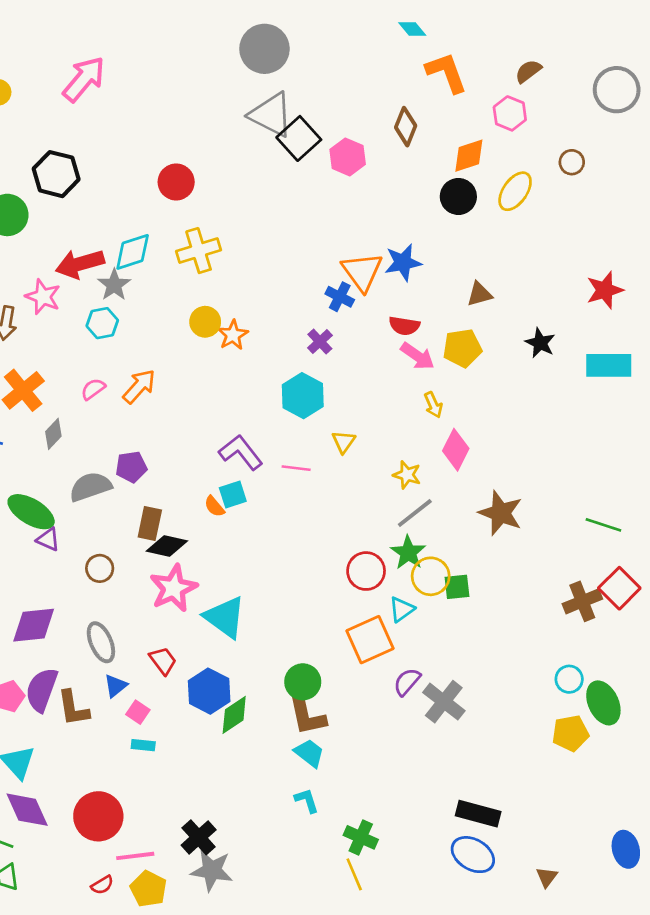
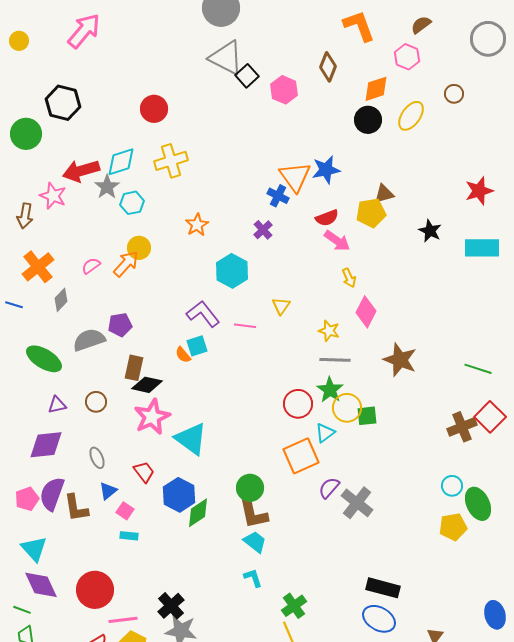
black square: (299, 138) -> (247, 76), size x0.7
yellow circle: (205, 322) -> (139, 248), moved
cyan hexagon: (102, 323) -> (132, 203), moved
red semicircle: (404, 326) -> (327, 218), turned -30
yellow pentagon: (462, 348) -> (371, 213), moved
cyan hexagon: (303, 396) -> (232, 271), moved
gray line: (415, 513) -> (335, 360), turned 40
purple triangle: (48, 539) -> (57, 405), moved, turned -36
gray ellipse: (101, 642) -> (97, 458), size x0.7
green cross: (361, 837) -> (294, 606), turned 30

